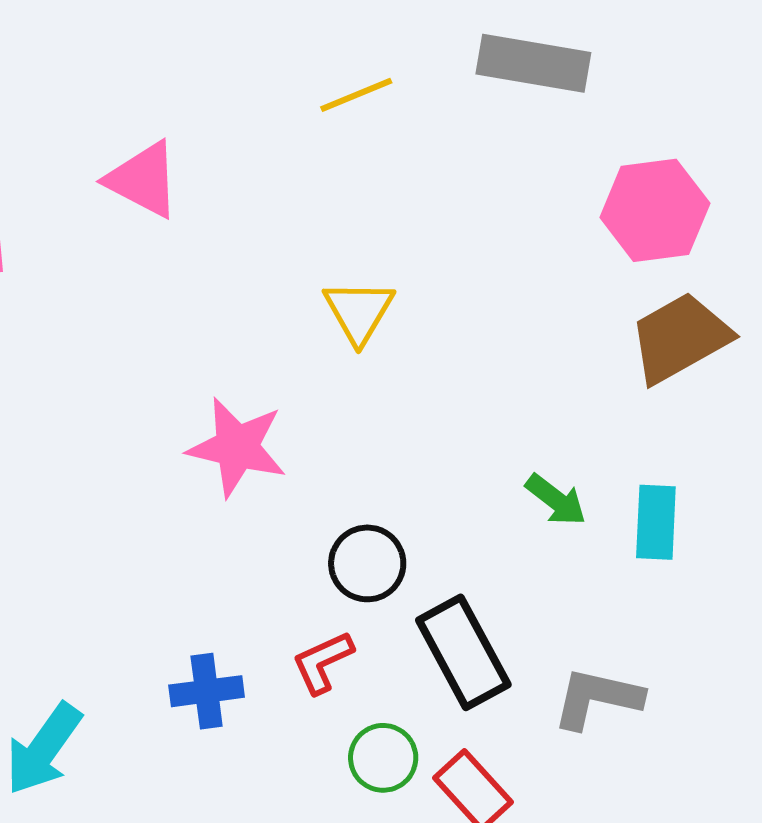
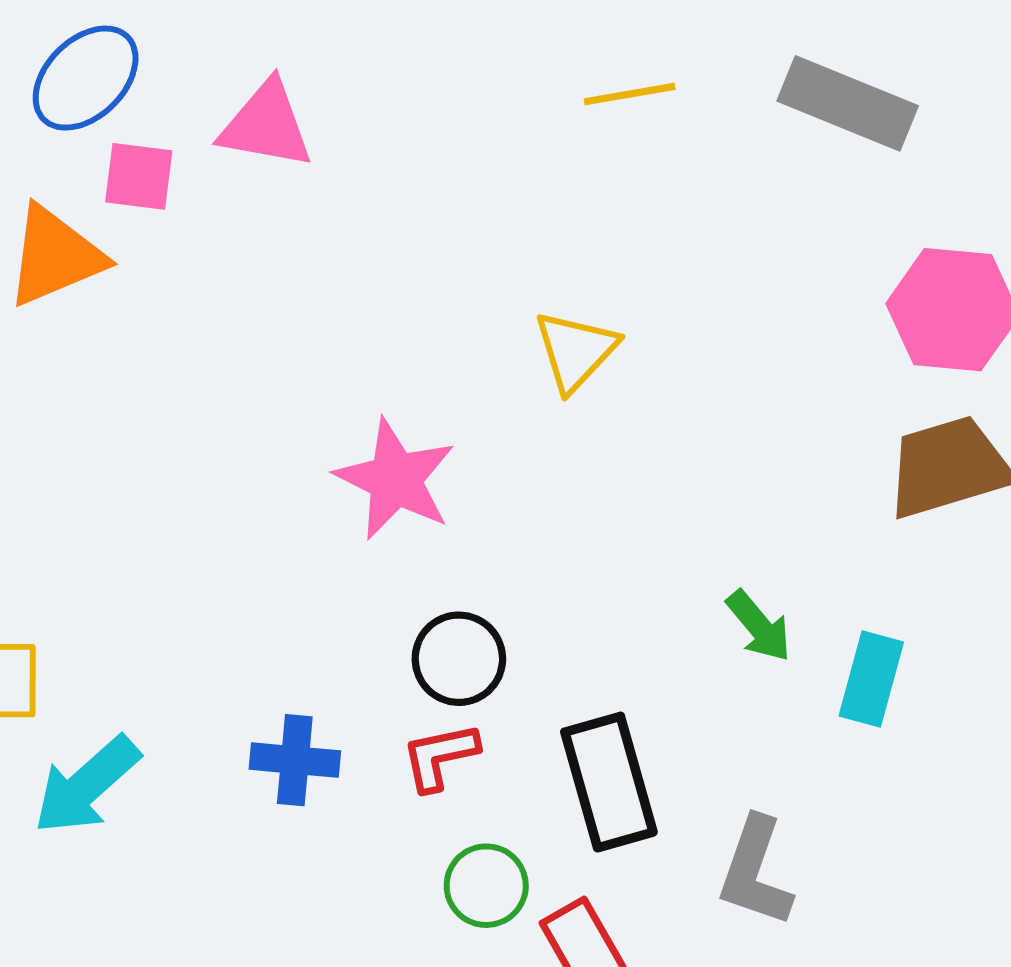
pink triangle: (143, 180) -> (266, 125), moved, turned -30
black circle: (367, 563) -> (459, 659), moved
gray L-shape: (597, 698) -> (755, 872), turned -96

